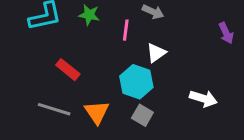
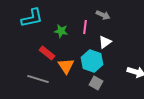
green star: (89, 15) -> (61, 31), moved
orange triangle: (97, 112) -> (66, 66), moved

